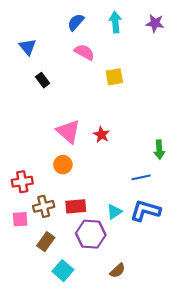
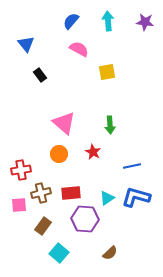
red star: (101, 135) -> (93, 152), moved
green arrow: (159, 150) -> (110, 125), moved

